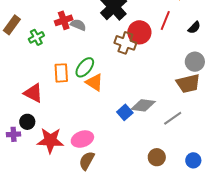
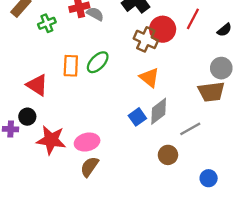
orange triangle: (94, 82) -> (149, 78), moved
gray diamond: (143, 105) -> (159, 111), turned -50
brown circle: (157, 157) -> (168, 155), moved

